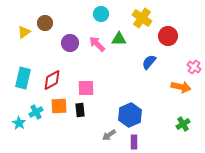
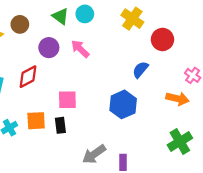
green triangle: (119, 39) -> (60, 16), moved, turned 35
red diamond: (52, 80) -> (28, 77), moved
blue hexagon: (130, 115) -> (123, 104), moved
green cross: (183, 124) -> (180, 142), size x1.5
gray arrow: (109, 135) -> (94, 154), size x1.5

